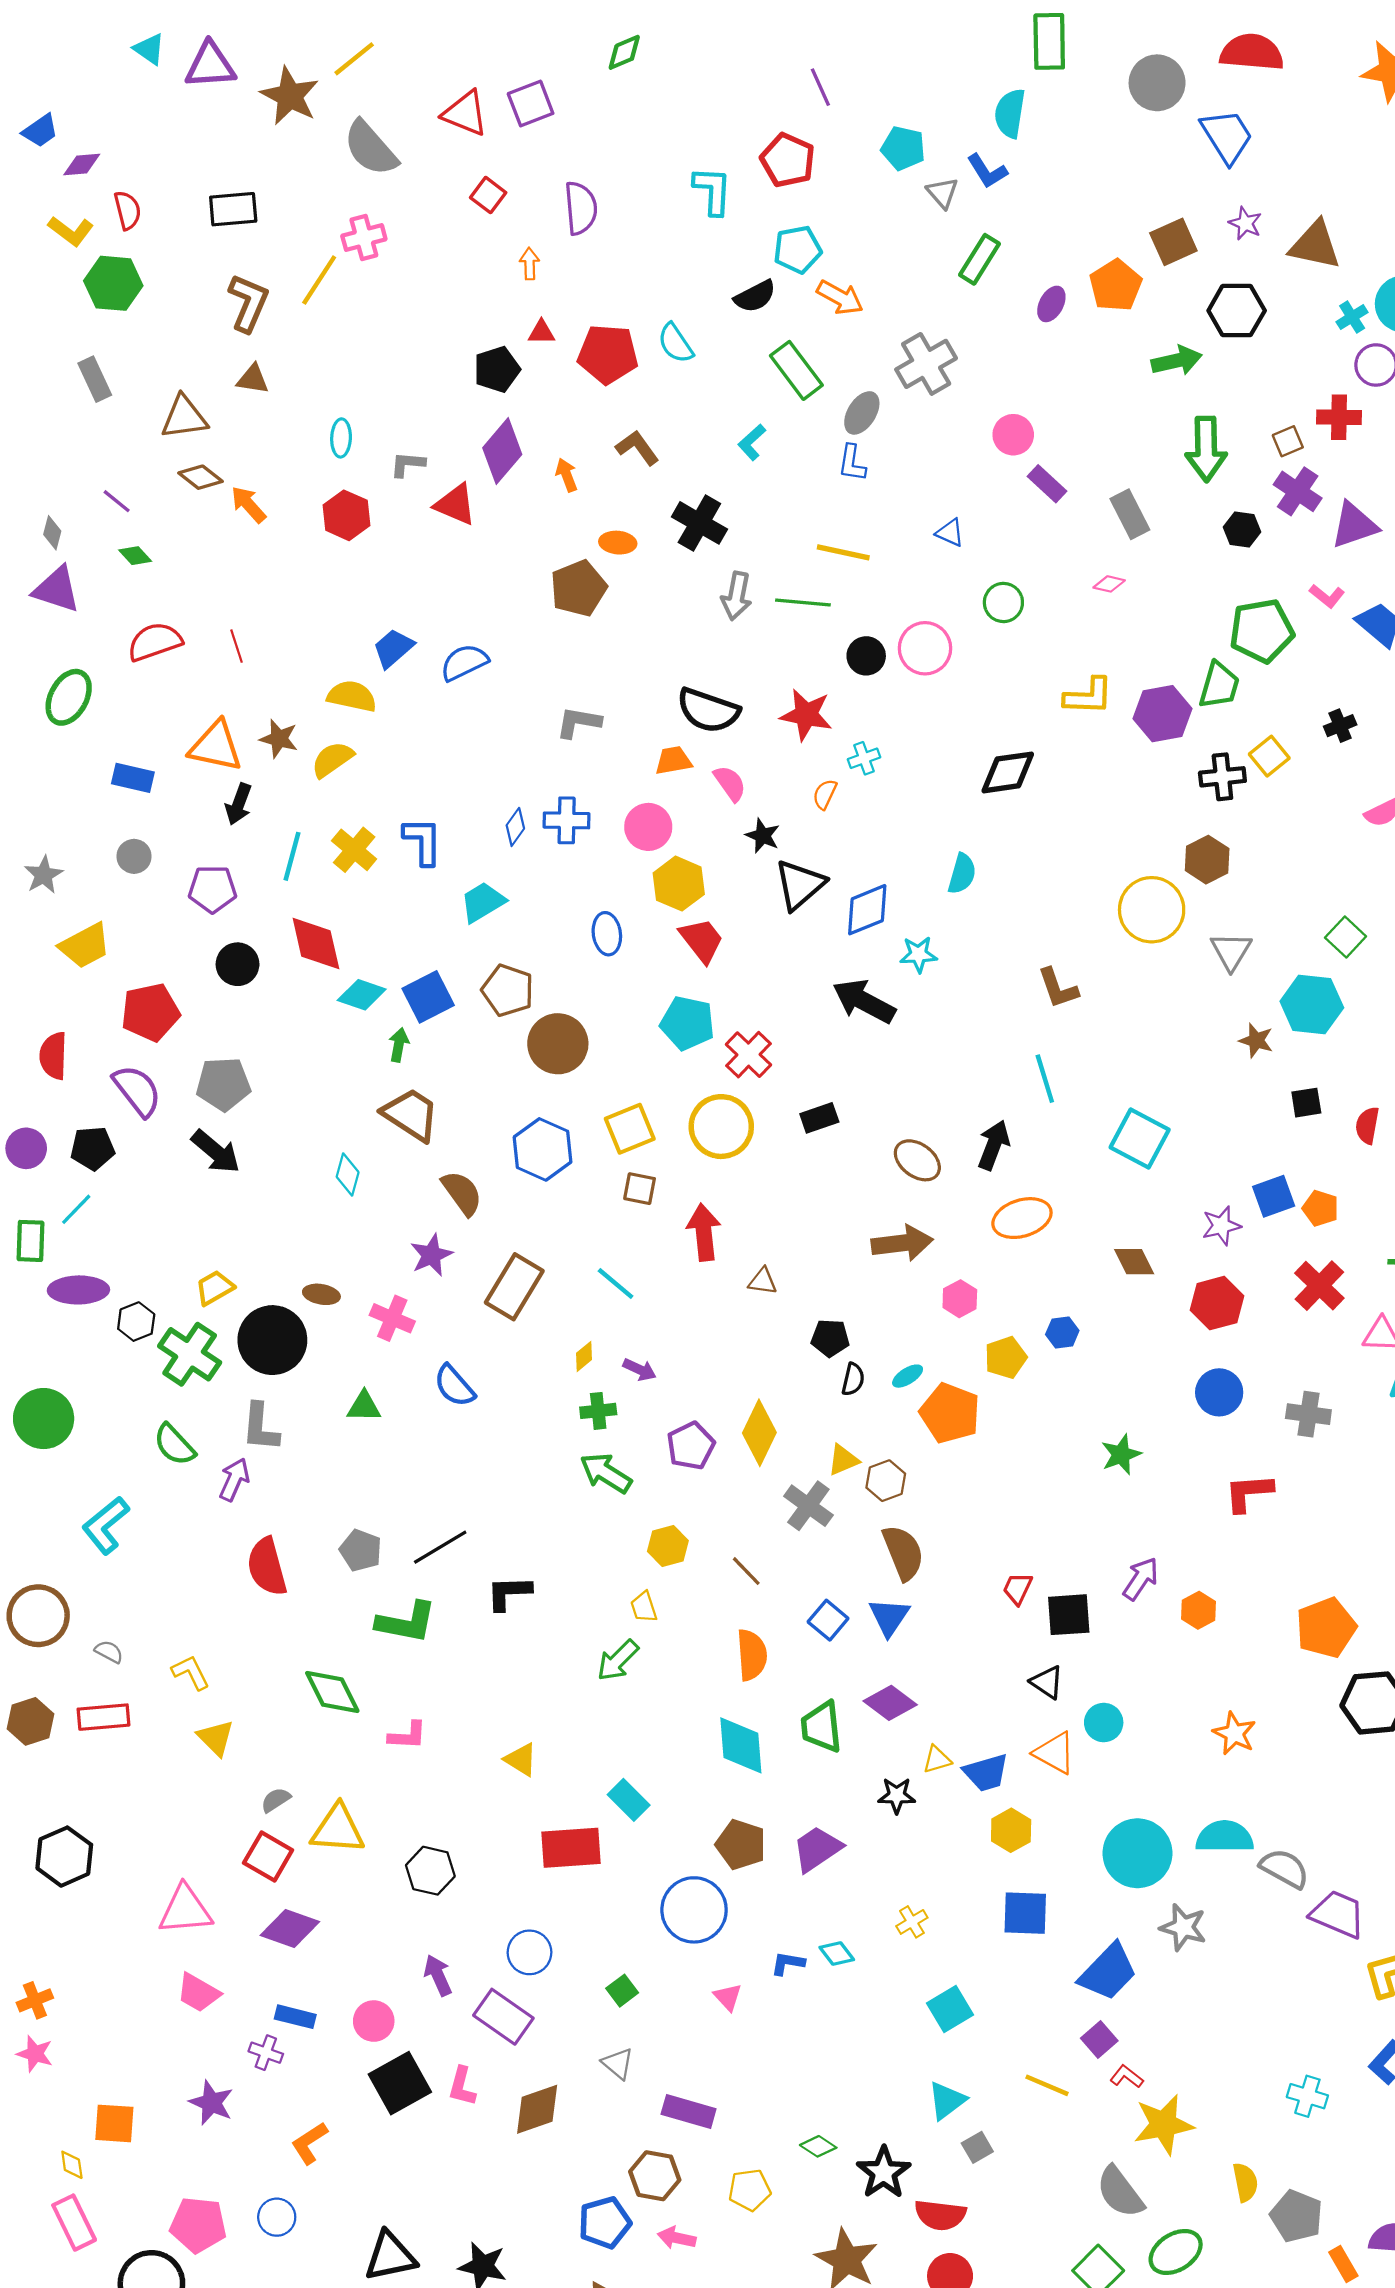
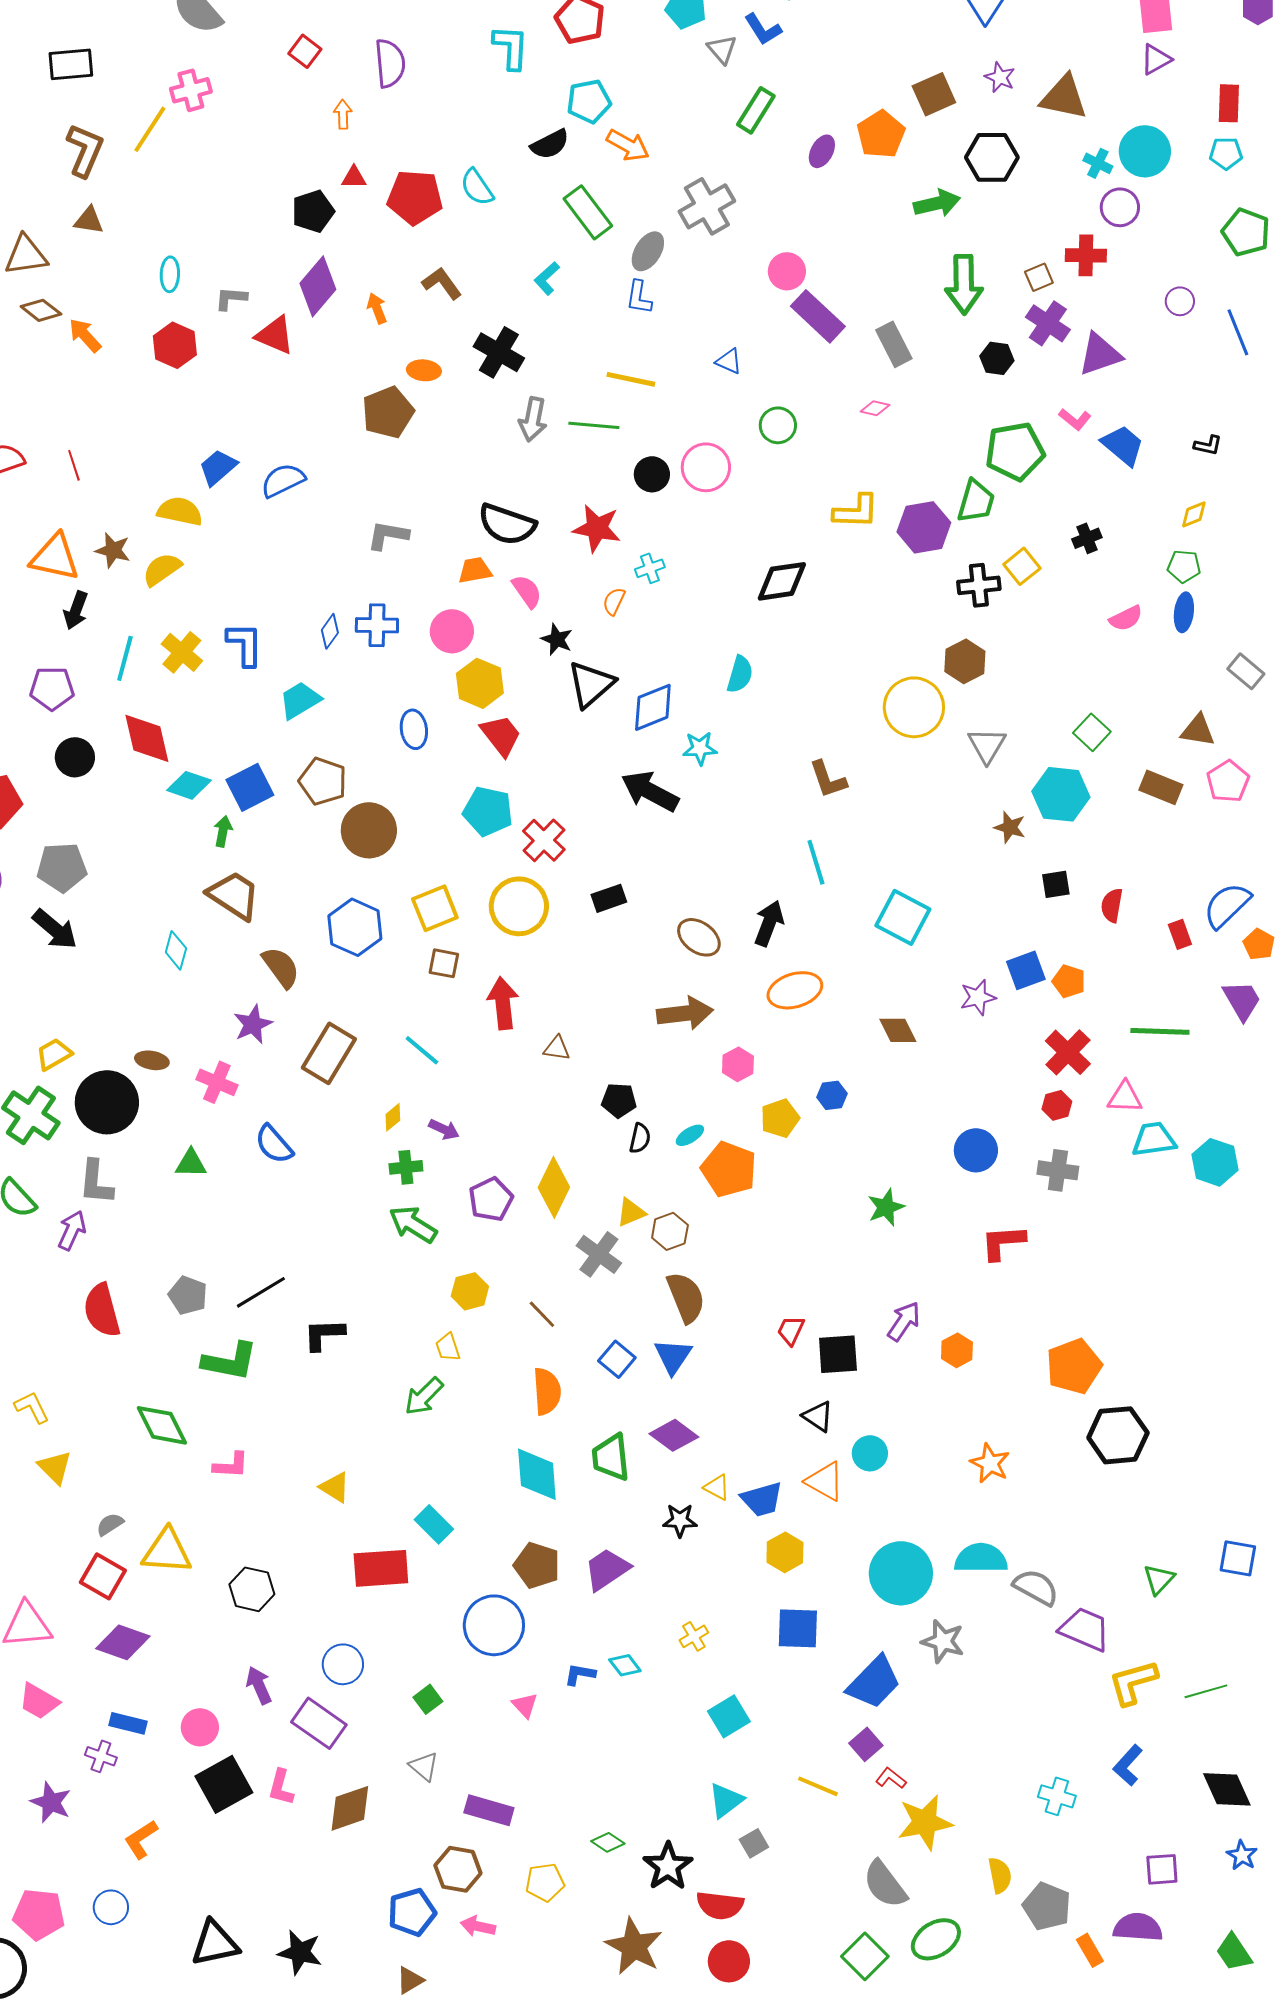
cyan cross: (1352, 317) -> (1098, 163), turned -32
purple rectangle: (1047, 484) -> (818, 316), size x1.5
red hexagon: (1217, 1303) -> (1057, 1105), moved, size x0.6
yellow triangle: (937, 1760) -> (717, 1487), turned 44

